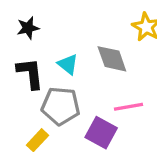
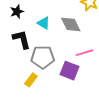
cyan triangle: (68, 64) -> (44, 23), moved

